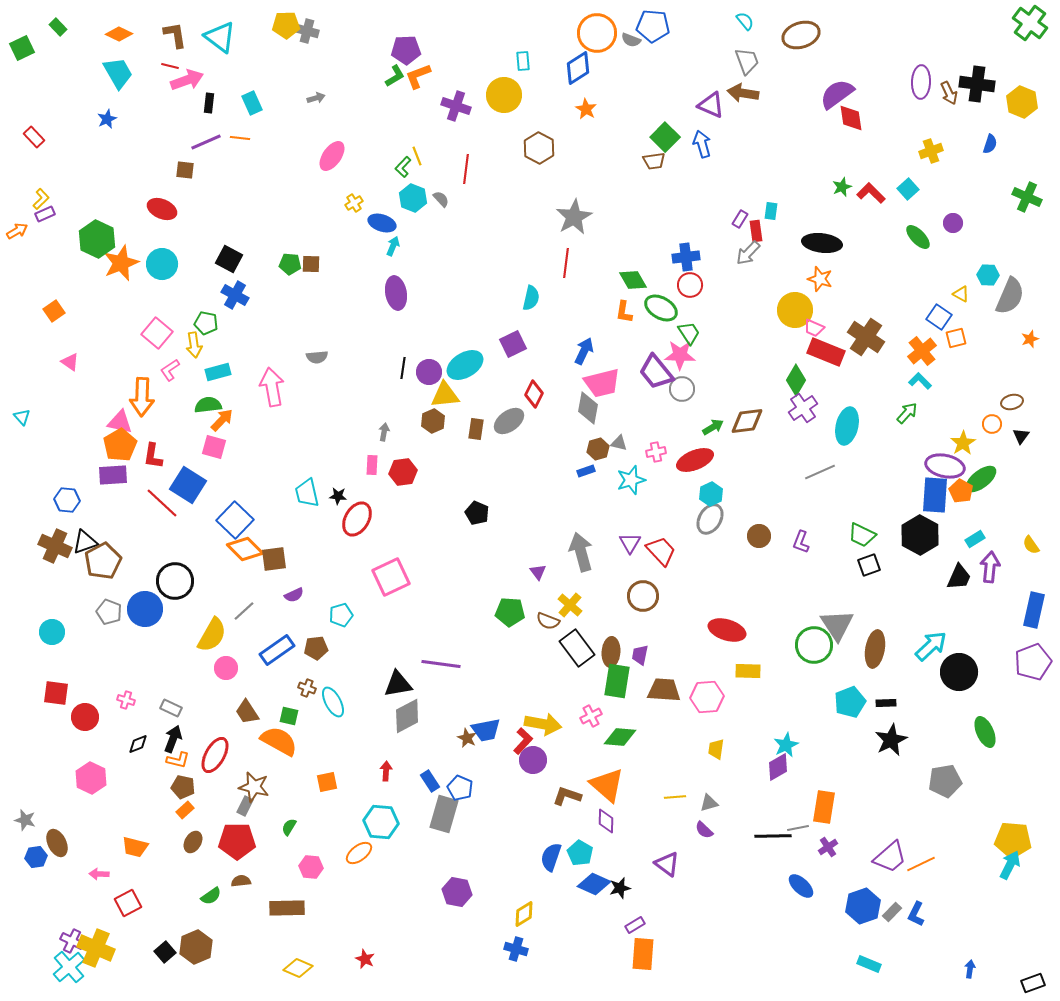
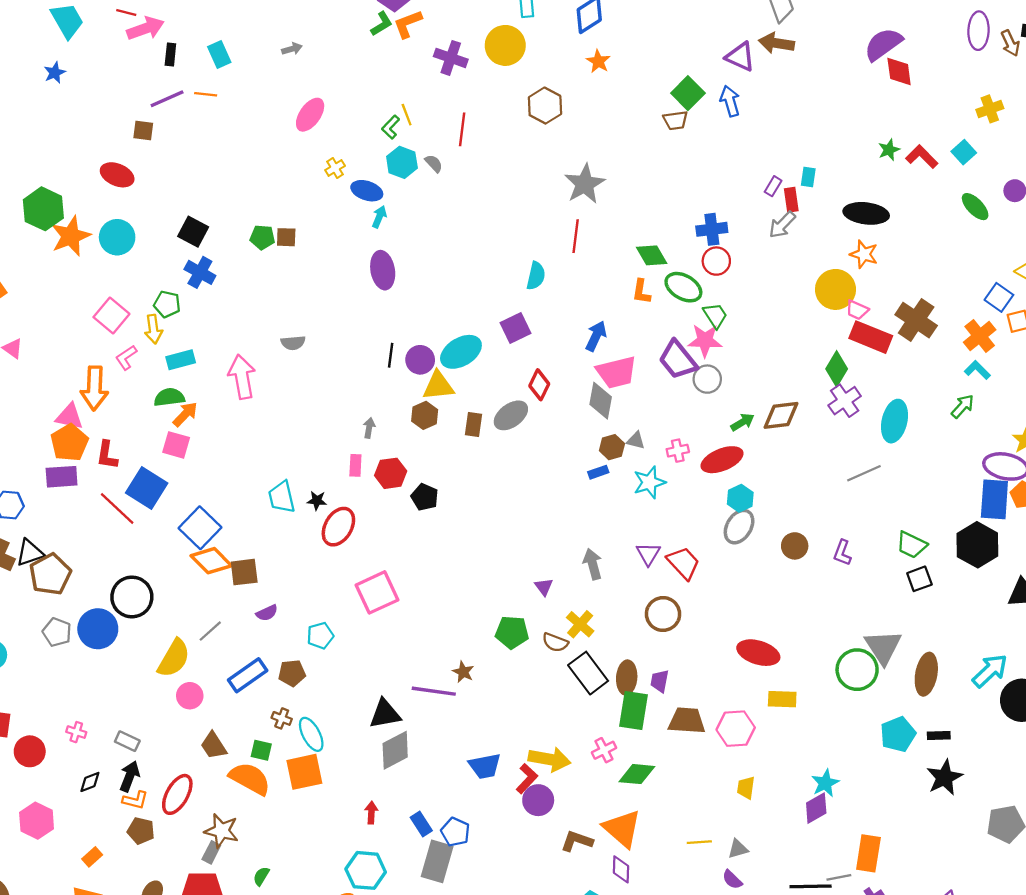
black pentagon: (477, 513) -> (425, 497), moved
gray arrow: (581, 552) -> (593, 564), size x0.7
brown star: (467, 738) -> (463, 672), moved
orange square: (327, 782) -> (304, 772), moved, size x1.6
orange rectangle: (185, 810) -> (92, 857), moved

